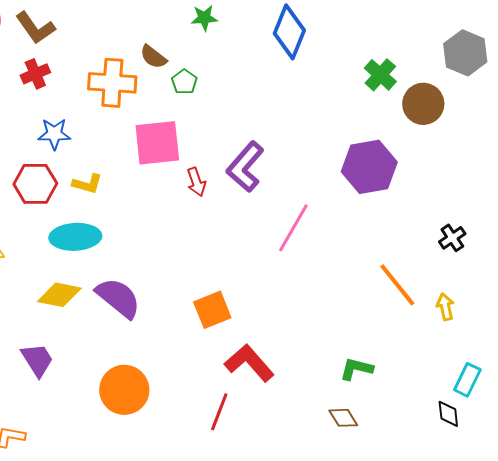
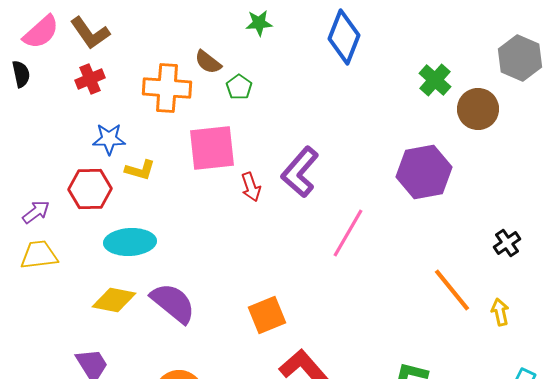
yellow L-shape: (87, 184) -> (140, 170), moved

